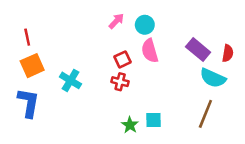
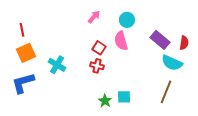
cyan circle: (145, 25) -> (127, 20), moved
red square: (122, 59) -> (99, 48), turned -32
blue L-shape: (28, 103) -> (23, 83), turned -115

